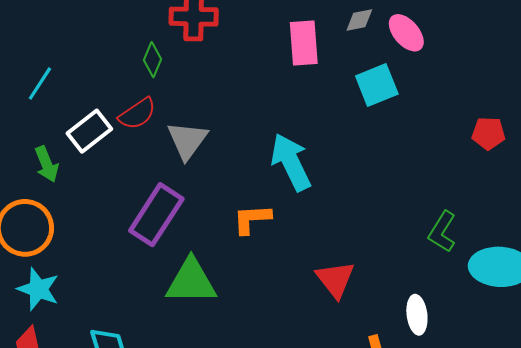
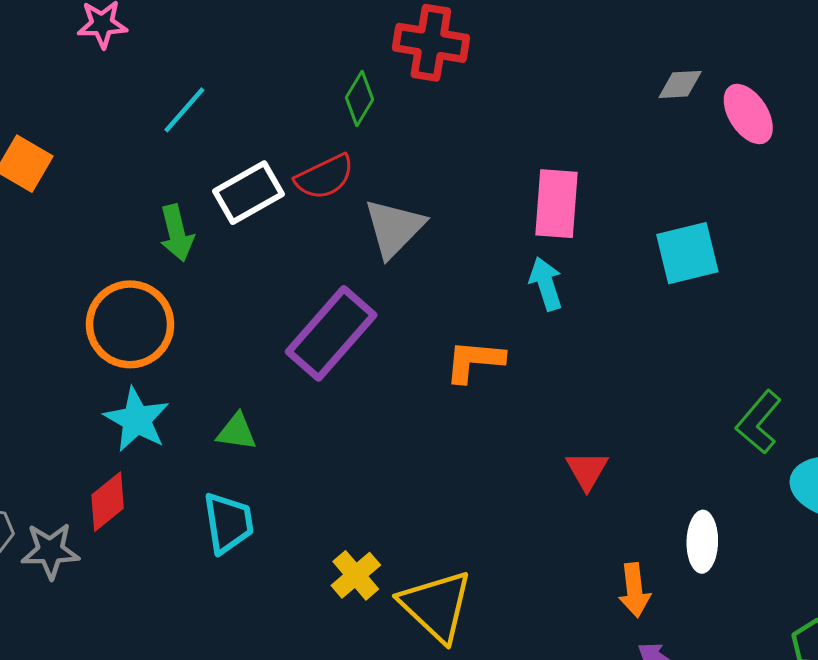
pink rectangle: (304, 43) -> (557, 204), moved
cyan square: (377, 85) -> (687, 253), moved
cyan arrow: (291, 162) -> (546, 284), size x0.6
red triangle: (335, 279) -> (587, 470), size x0.7
green triangle: (191, 281) -> (237, 432), moved, size x0.5

